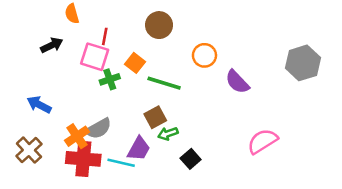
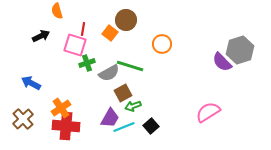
orange square: (135, 63) -> (110, 33), moved
purple semicircle: (237, 82) -> (222, 62), moved
gray semicircle: (98, 129) -> (109, 73), moved
cyan line: (121, 163) -> (124, 127), moved, turned -35

